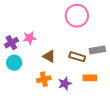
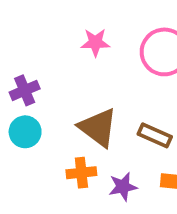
pink star: (30, 38) -> (95, 42), moved
brown triangle: (49, 56) -> (98, 127), size x1.5

